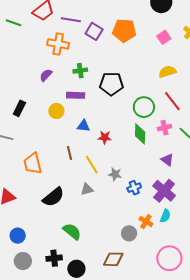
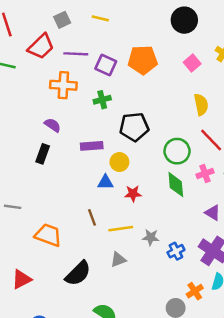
green cross: (80, 71) -> (102, 100), moved
yellow semicircle: (167, 72) -> (201, 105), turned 102
purple semicircle: (46, 75) -> (53, 125), turned 88
black rectangle: (19, 108) -> (43, 154), moved
yellow circle: (56, 111) -> (119, 162), moved
orange trapezoid: (33, 163) -> (48, 235), turned 130
yellow line: (92, 165) -> (121, 229), turned -60
orange cross: (146, 222) -> (195, 291), turned 32

